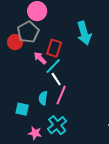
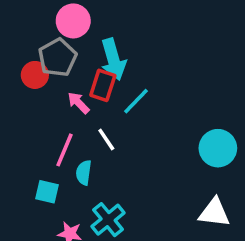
cyan arrow: (84, 33) -> (113, 59), moved
cyan line: (53, 66) -> (136, 101), moved
pink line: (61, 95) -> (64, 150), moved

